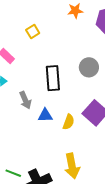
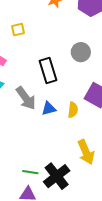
yellow square: (33, 32) -> (18, 30), turned 32
gray arrow: (25, 100) -> (26, 98), size x1.4

